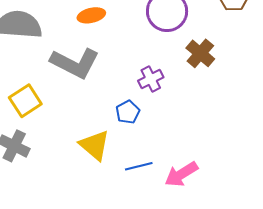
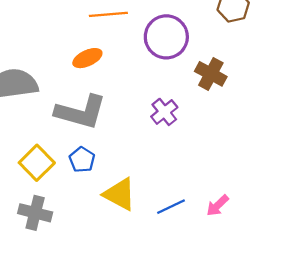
blue pentagon: (128, 112) -> (82, 160), moved
pink arrow: (181, 174) -> (218, 206), size x0.7

